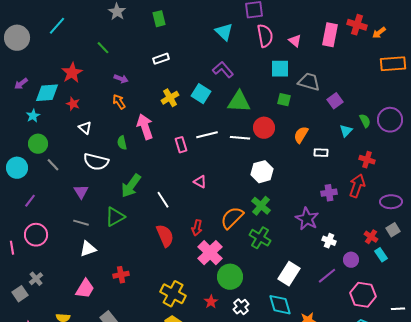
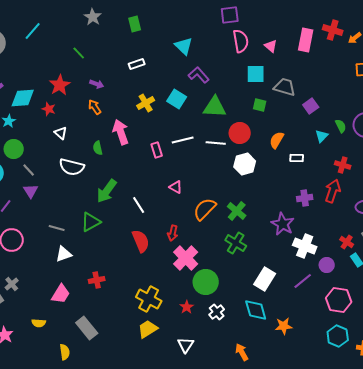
cyan triangle: (224, 32) -> (184, 46), moved
red star: (72, 73) -> (60, 85), moved
white hexagon: (262, 172) -> (245, 164), moved
purple triangle: (81, 192) -> (31, 191), moved
orange semicircle: (232, 218) -> (205, 209), moved
white cross: (329, 241) -> (305, 246), size x1.6

